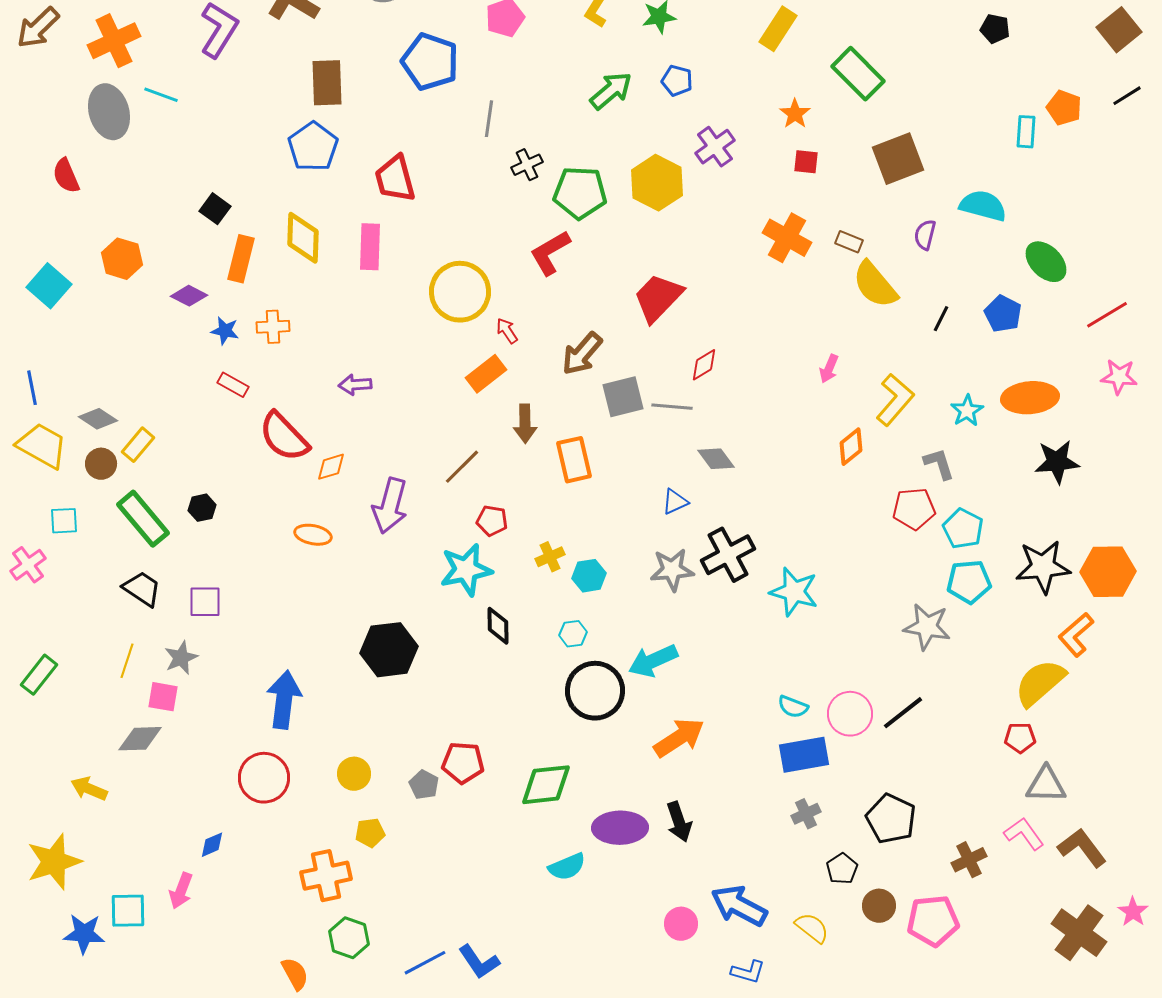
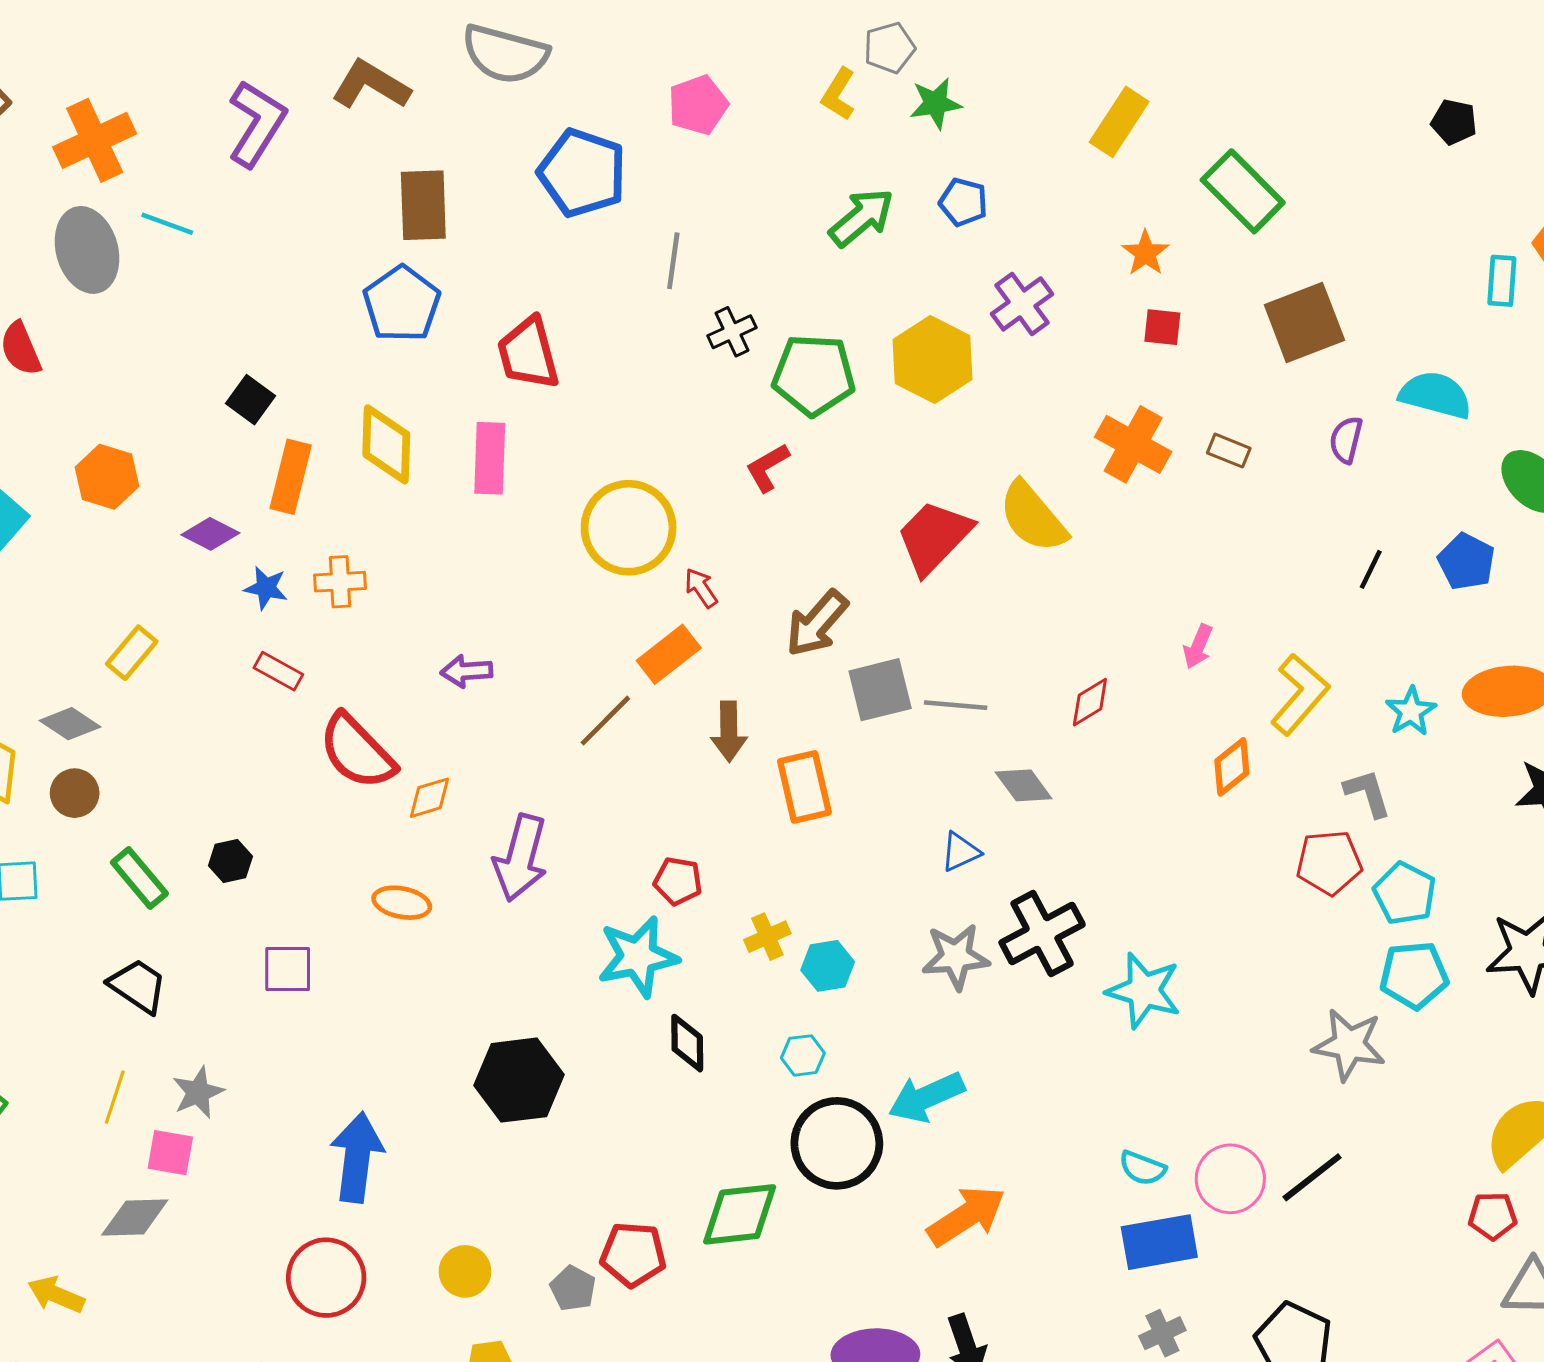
red L-shape: (550, 253) -> (767, 468), size x0.7
yellow semicircle: (875, 285) -> (1033, 517), moved
red diamond: (704, 365) -> (1090, 702), moved
yellow rectangle: (138, 445) -> (132, 653), moved
brown line: (462, 467) -> (605, 721), moved
green rectangle: (143, 519) -> (139, 878), size x0.7
purple square: (205, 602) -> (288, 969), moved
green diamond: (546, 785) -> (740, 1214), moved

